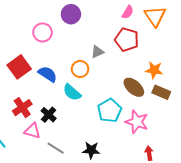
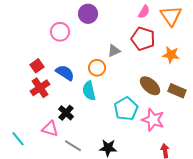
red square: (19, 67) -> (37, 66), size x0.6
orange star: (154, 70) -> (171, 55), moved
cyan semicircle: (72, 92) -> (89, 91), turned 36
red cross: (22, 108) -> (40, 88), moved

